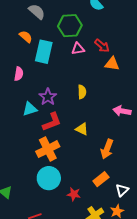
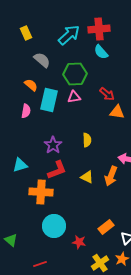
pink triangle: (78, 49) -> (74, 97), moved
pink semicircle: (19, 74) -> (26, 111), moved
cyan triangle: (30, 109) -> (20, 165), moved
orange cross: (48, 149) -> (41, 192), moved, turned 30
orange arrow: (107, 149) -> (111, 176), moved

